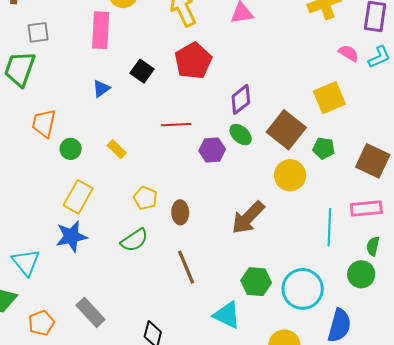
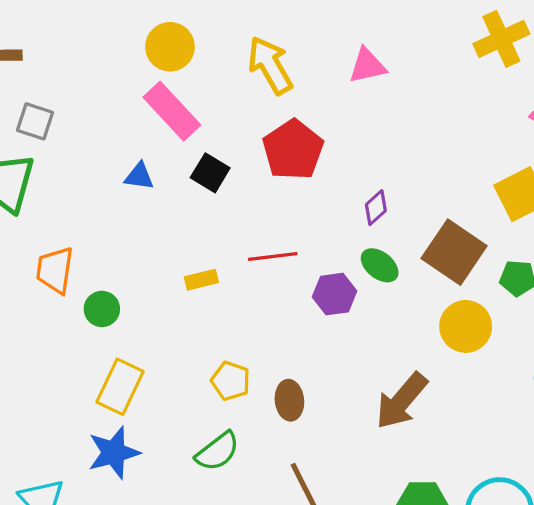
pink rectangle: (101, 30) -> (172, 111), moved, turned -42
gray square: (38, 32) -> (35, 121), turned 30
blue triangle: (101, 88) -> (139, 176), moved, turned 48
purple diamond: (241, 99) -> (376, 208), size x0.7
yellow rectangle: (117, 149) -> (201, 280), moved, turned -54

